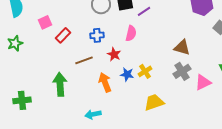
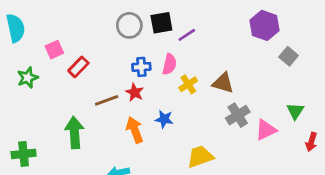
blue cross: (97, 35) -> (141, 67), moved
green star: (15, 43) -> (28, 78), moved
brown triangle: (182, 47) -> (223, 83), moved
red star: (114, 54) -> (135, 92), moved
yellow cross: (145, 71) -> (188, 84), moved

